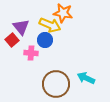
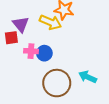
red square: (12, 40) -> (11, 38), turned 32
blue circle: (45, 40) -> (44, 53), moved

